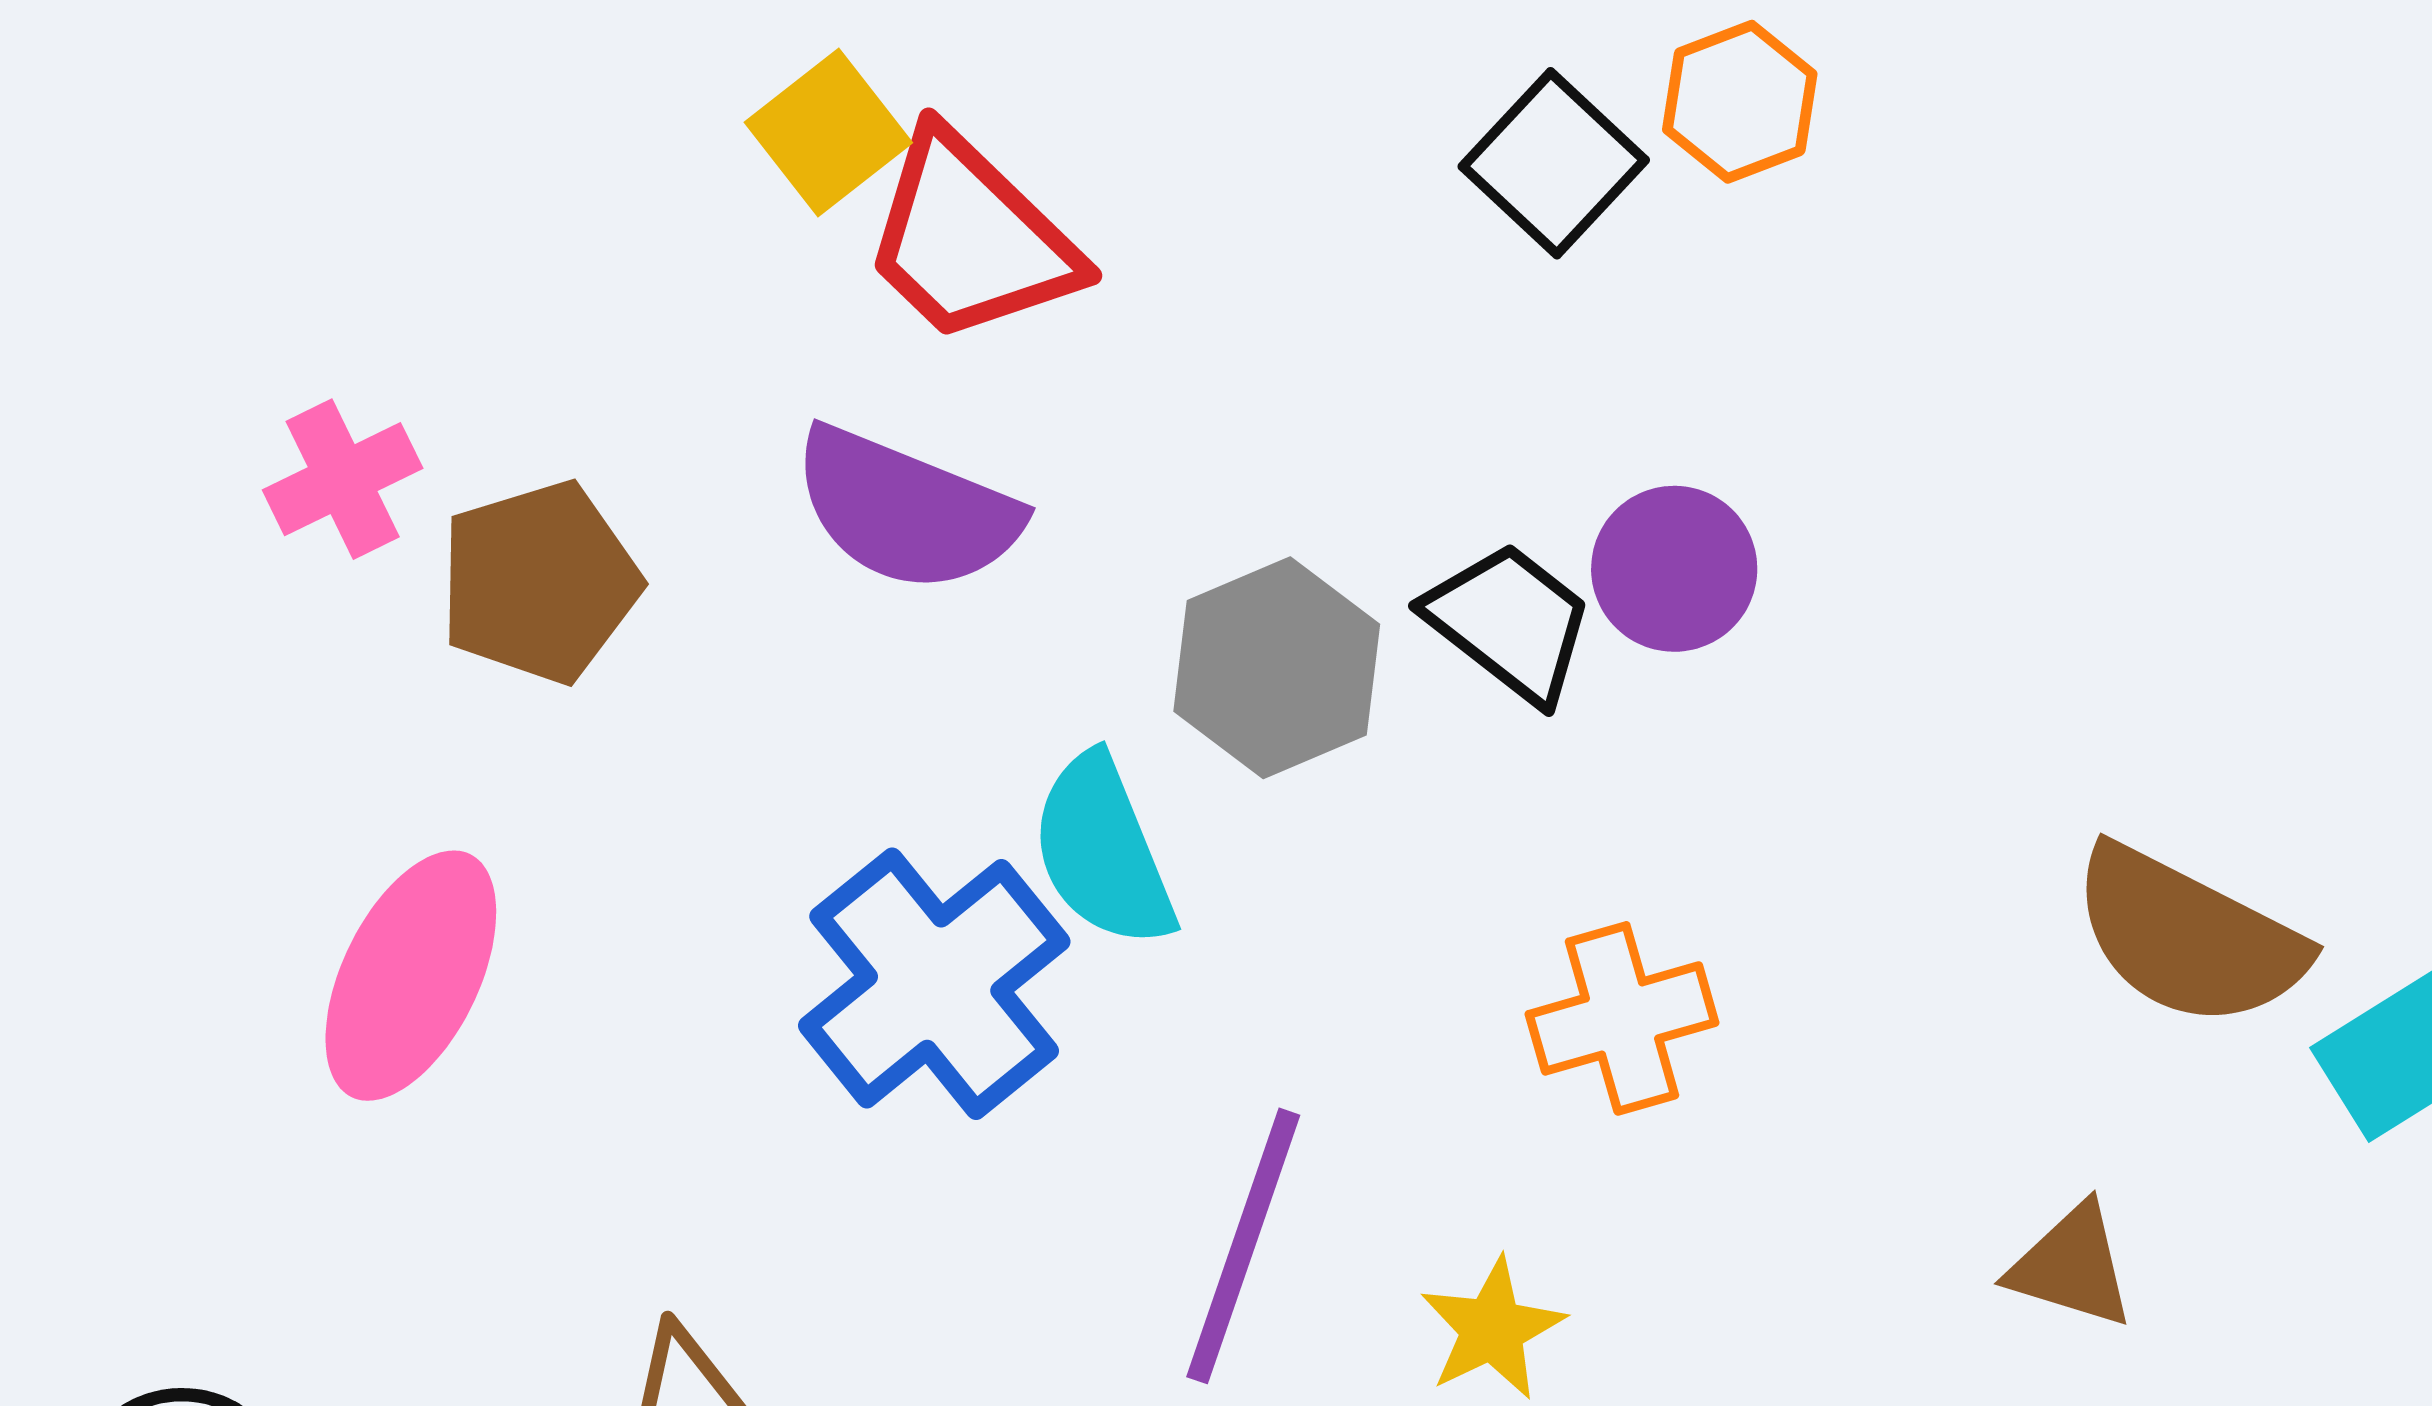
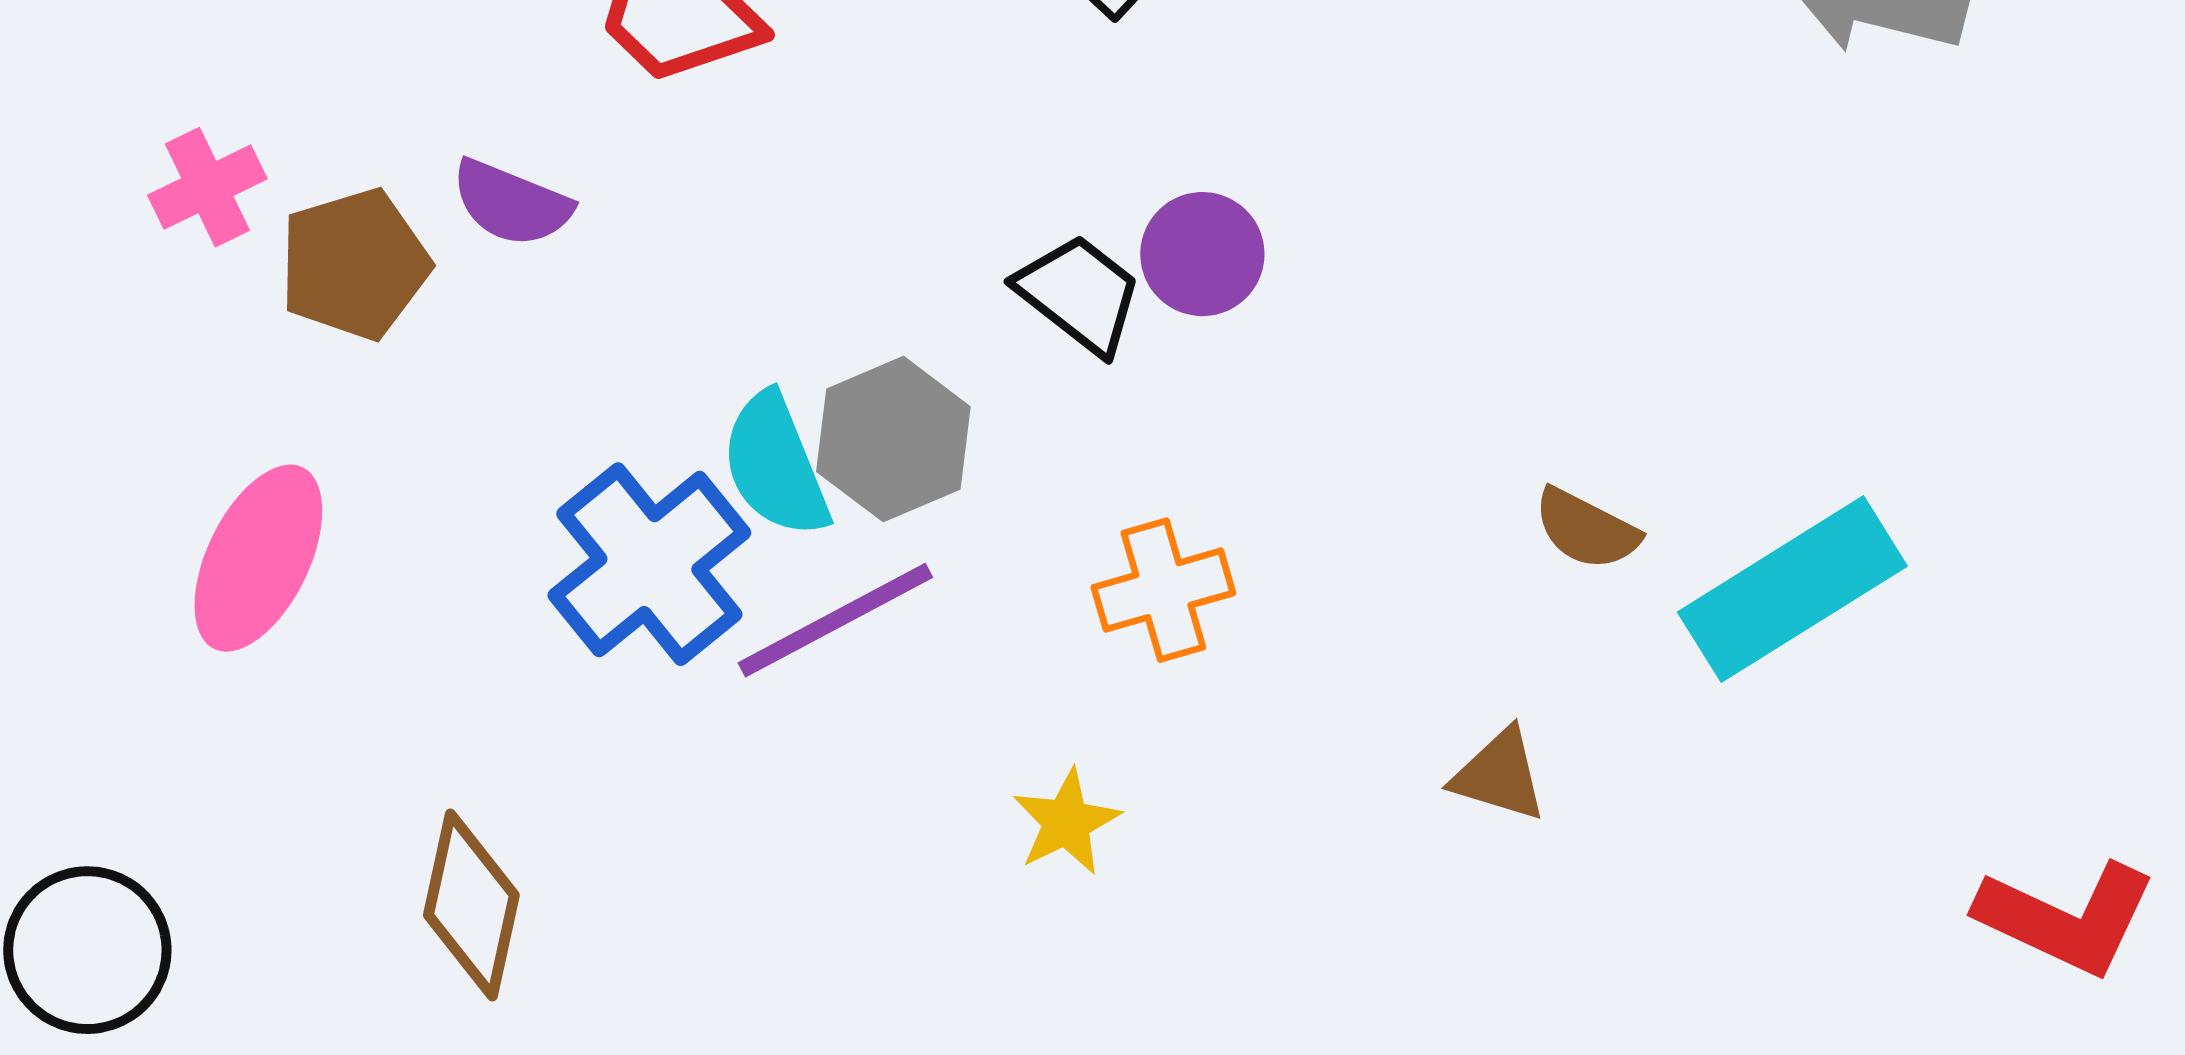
purple semicircle: (906, 510) -> (511, 203), moved, size x0.7
gray hexagon: (1277, 668) -> (893, 439), moved
brown semicircle: (2188, 937) -> (1586, 529), size x0.6
purple line: (1243, 1246) -> (835, 620), moved, turned 43

